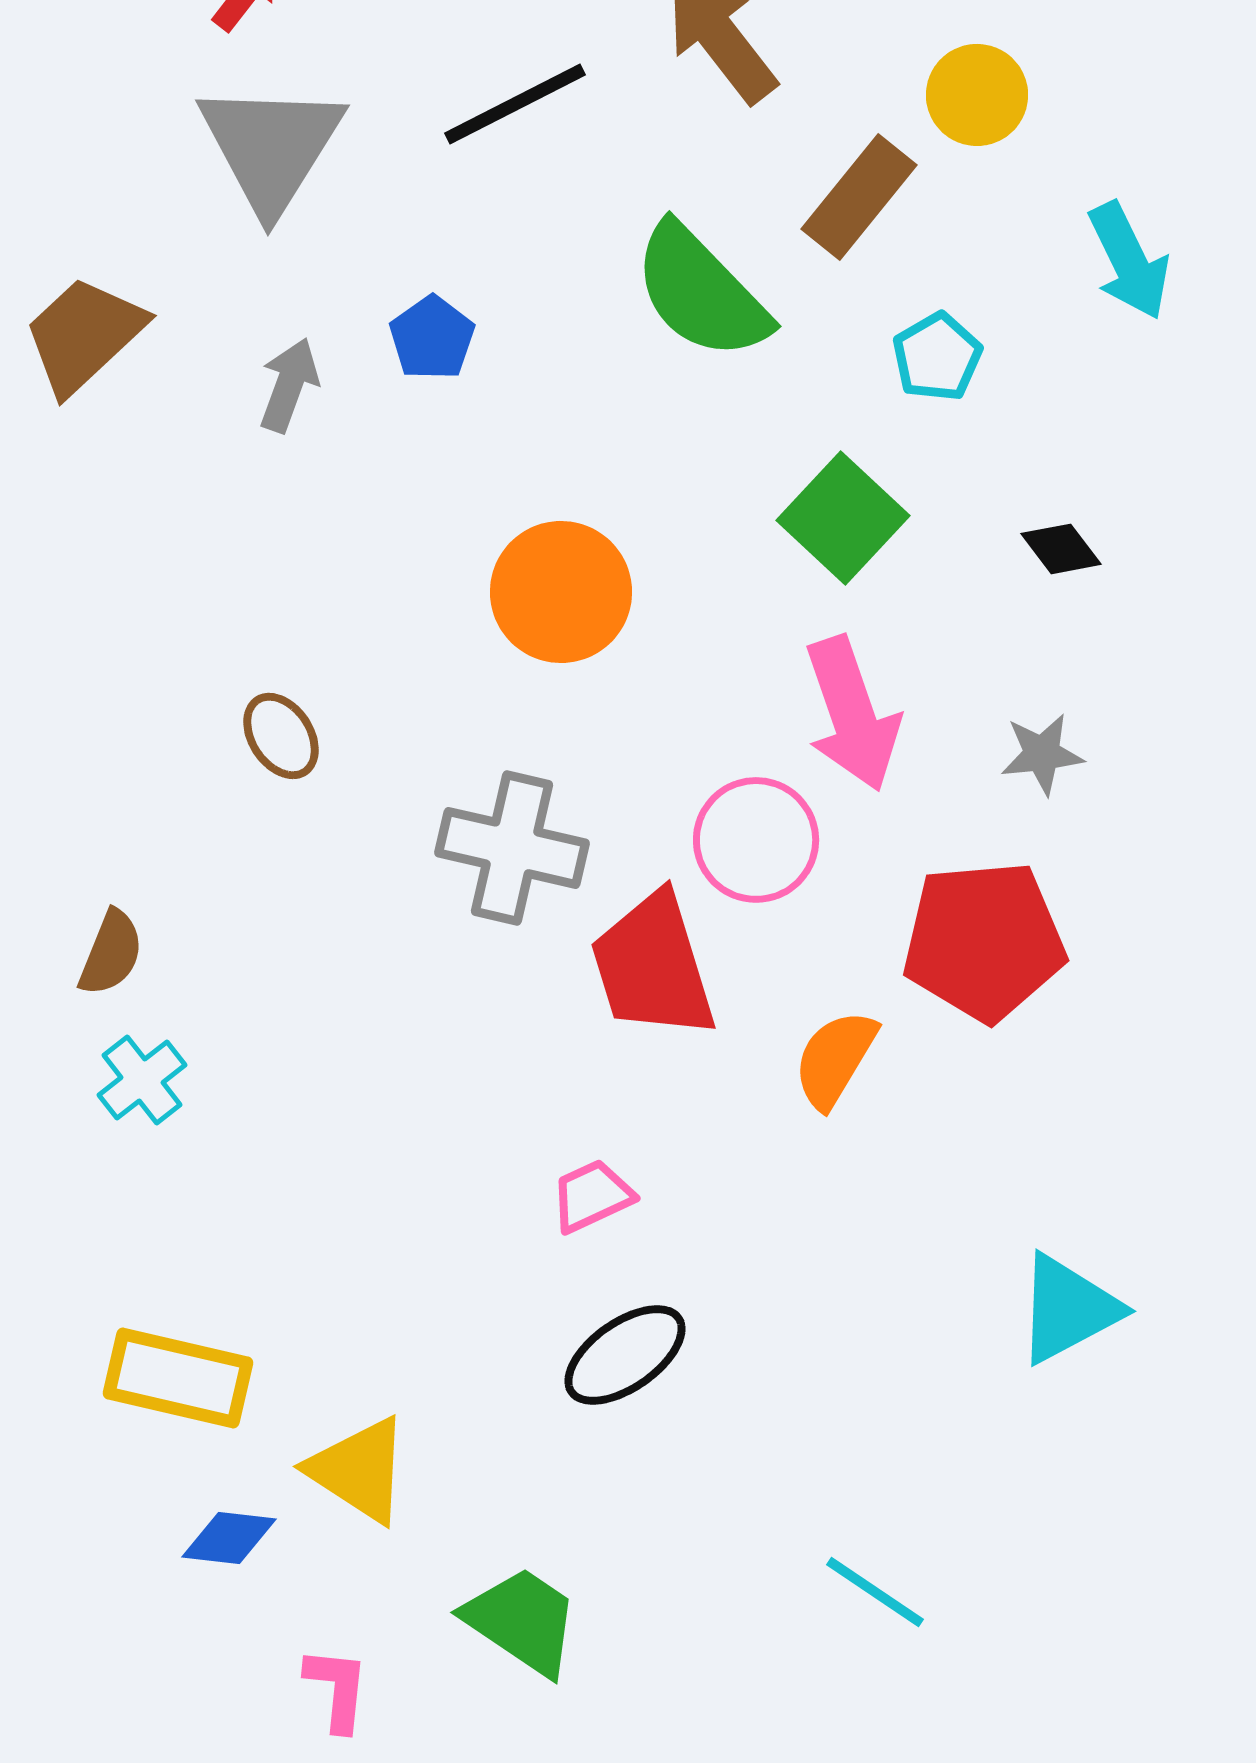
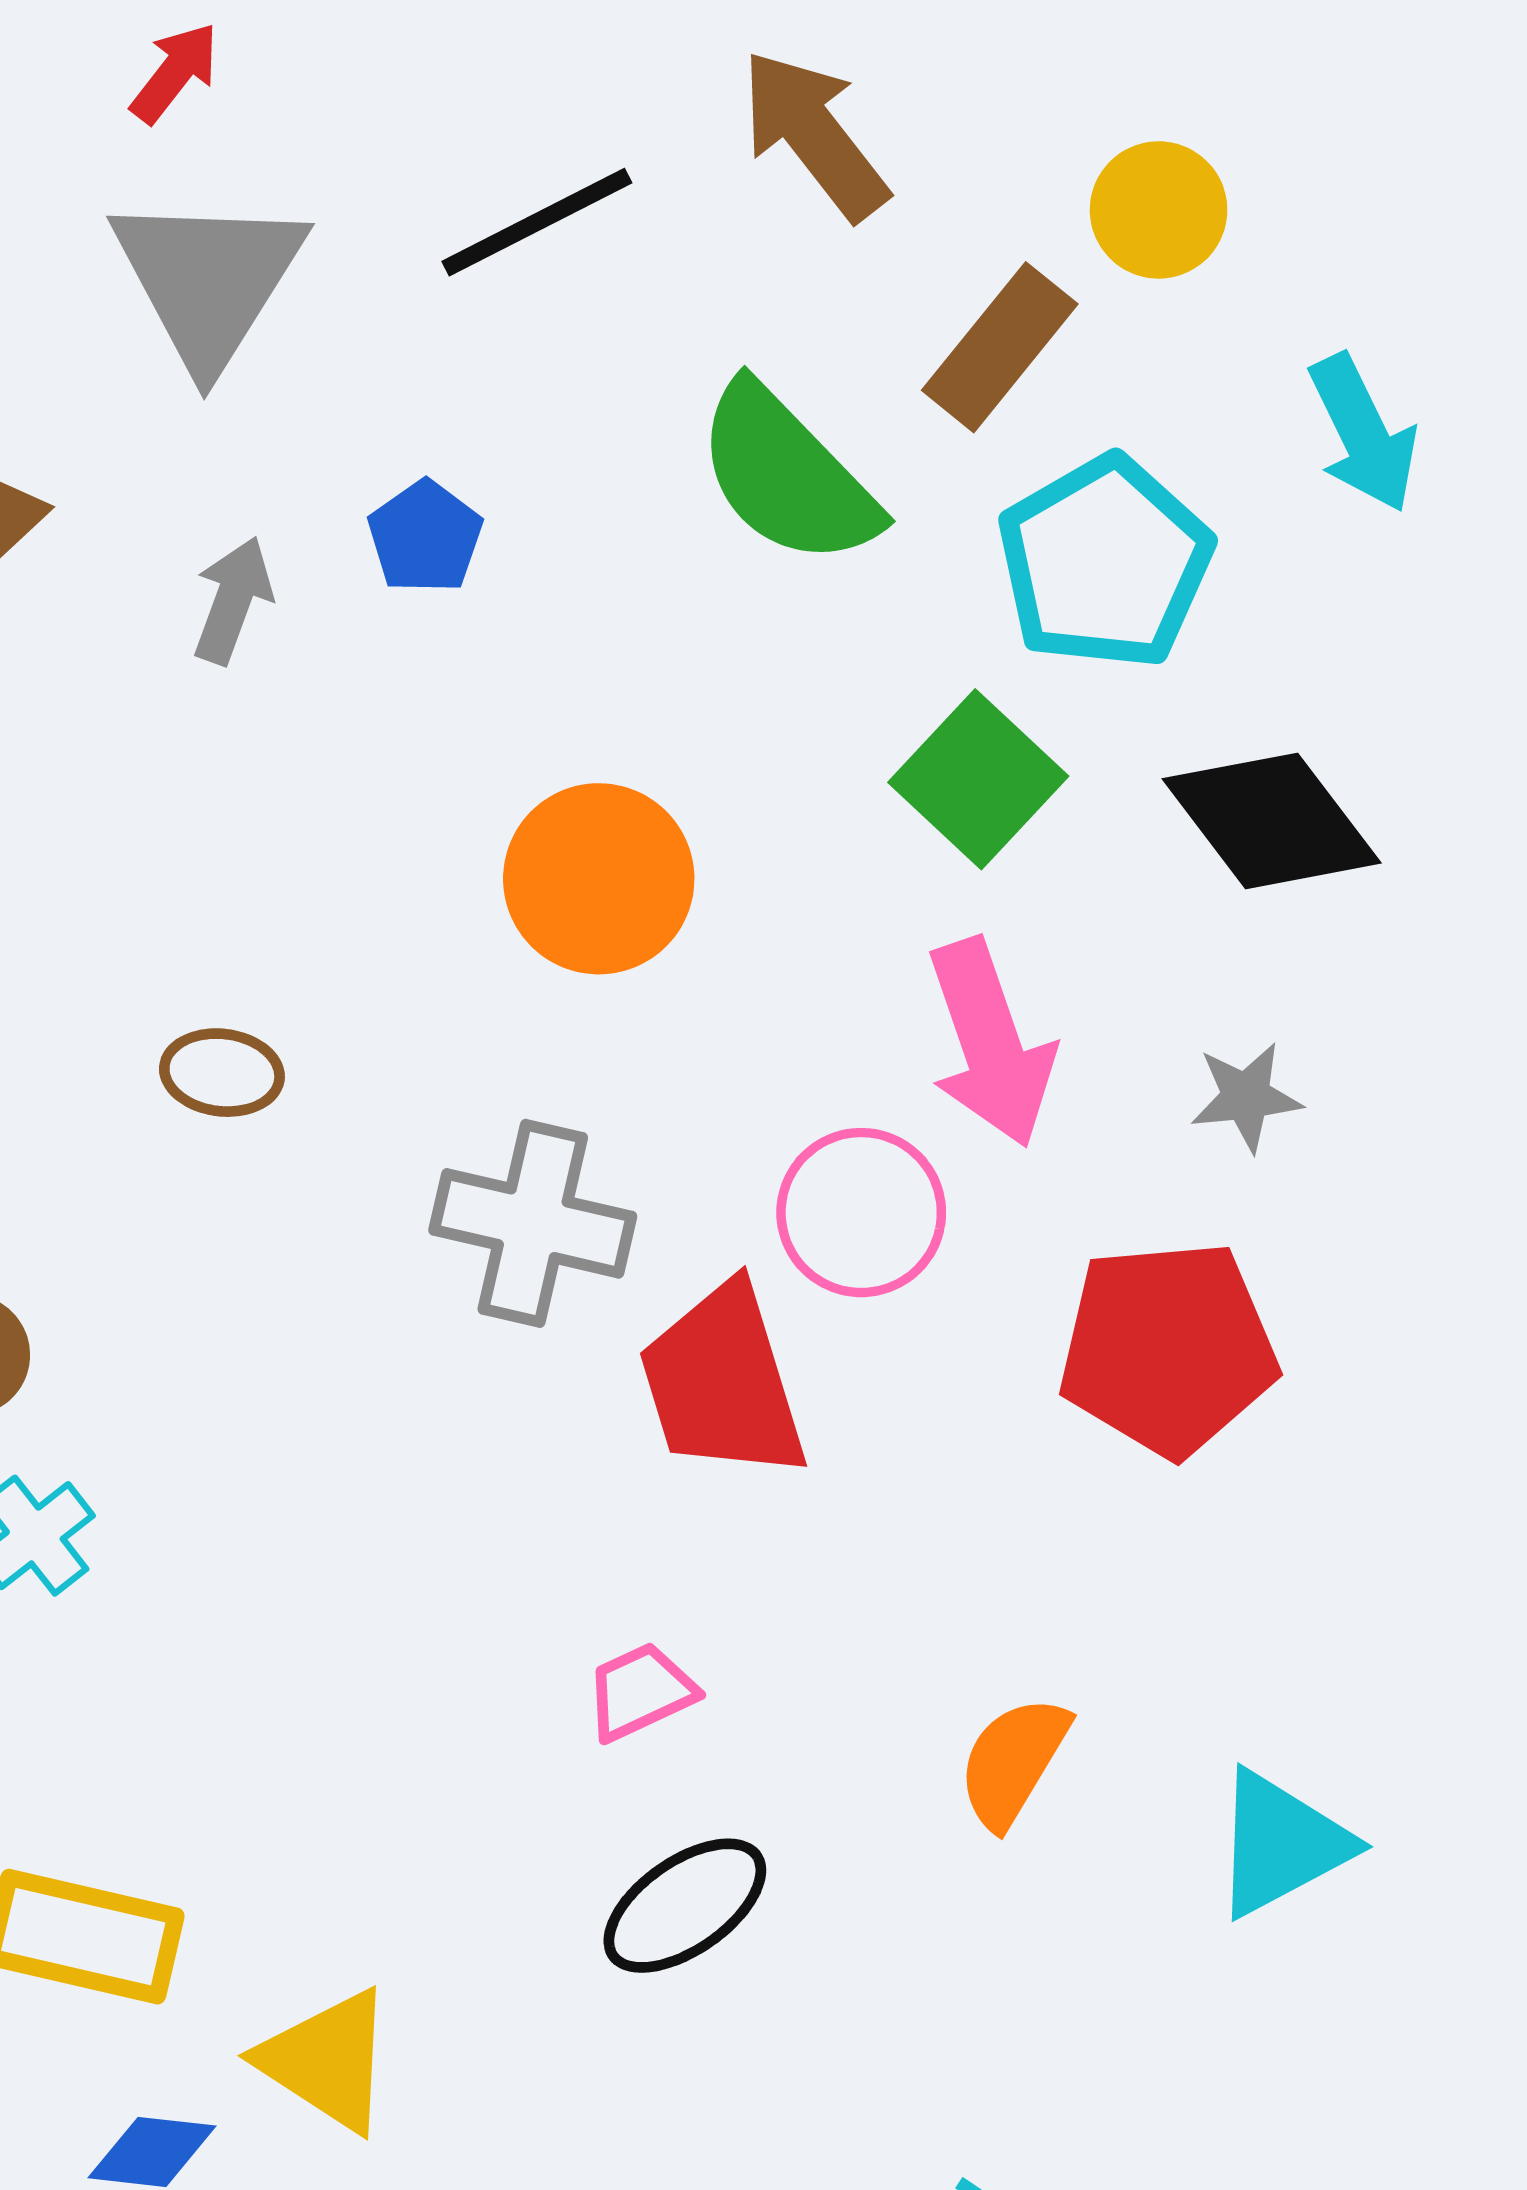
cyan pentagon: (937, 357) -> (1105, 563), size x1.8
black diamond: (1061, 549) -> (1272, 821), size x2.0
brown ellipse: (281, 736) -> (222, 1073), turned -50
orange semicircle: (835, 1059) -> (1013, 1762), moved

